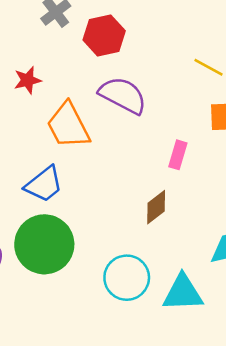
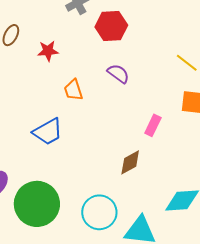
purple semicircle: (123, 95) -> (118, 74), size x0.6
orange trapezoid: (68, 126) -> (73, 90), size x0.6
green circle: (44, 244) -> (37, 204), moved

